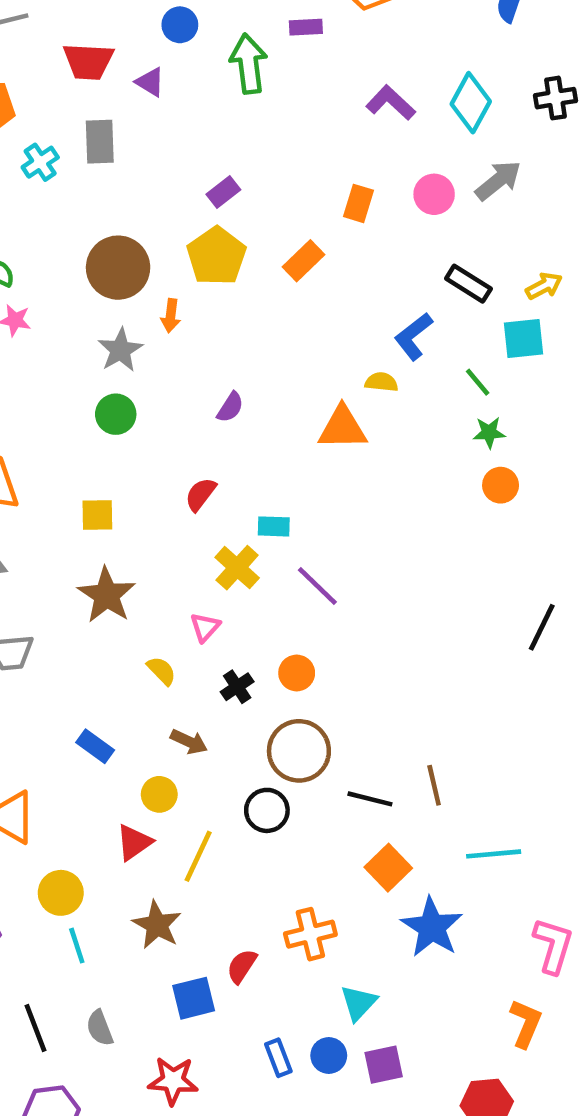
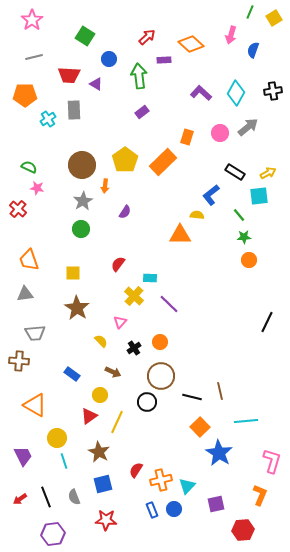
purple rectangle: (223, 192) -> (142, 112), moved
orange rectangle: (304, 261) -> (163, 162), size x1.5
purple semicircle: (230, 407) -> (125, 212), moved
orange cross: (310, 934) -> (161, 480), moved
blue square: (194, 998) -> (103, 484), moved
purple square: (384, 1065) -> (216, 504), moved

